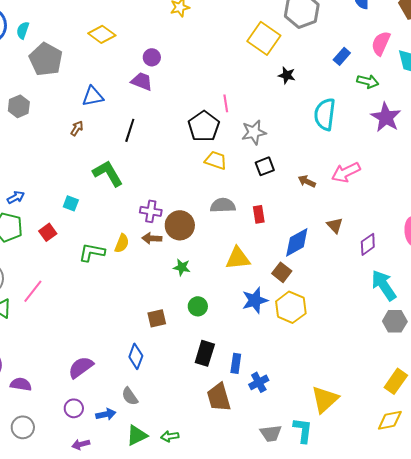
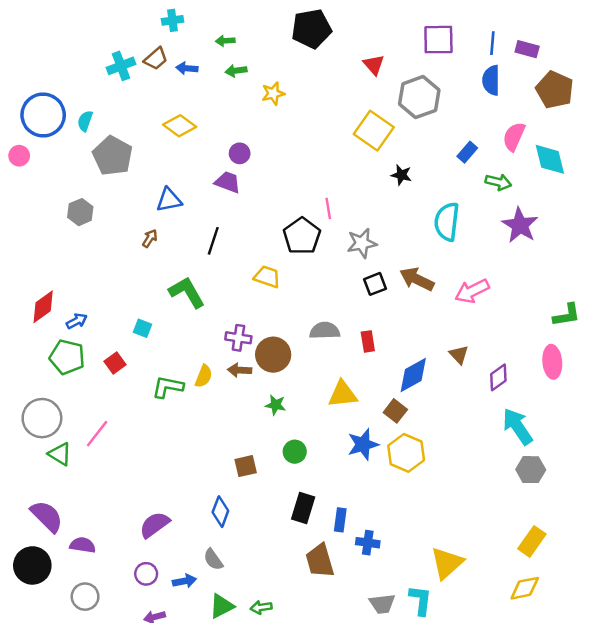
yellow trapezoid: (216, 160) -> (267, 277), moved
brown arrow: (307, 181) -> (417, 279), moved, size x1.6
blue cross: (259, 382) -> (368, 543), turned 36

